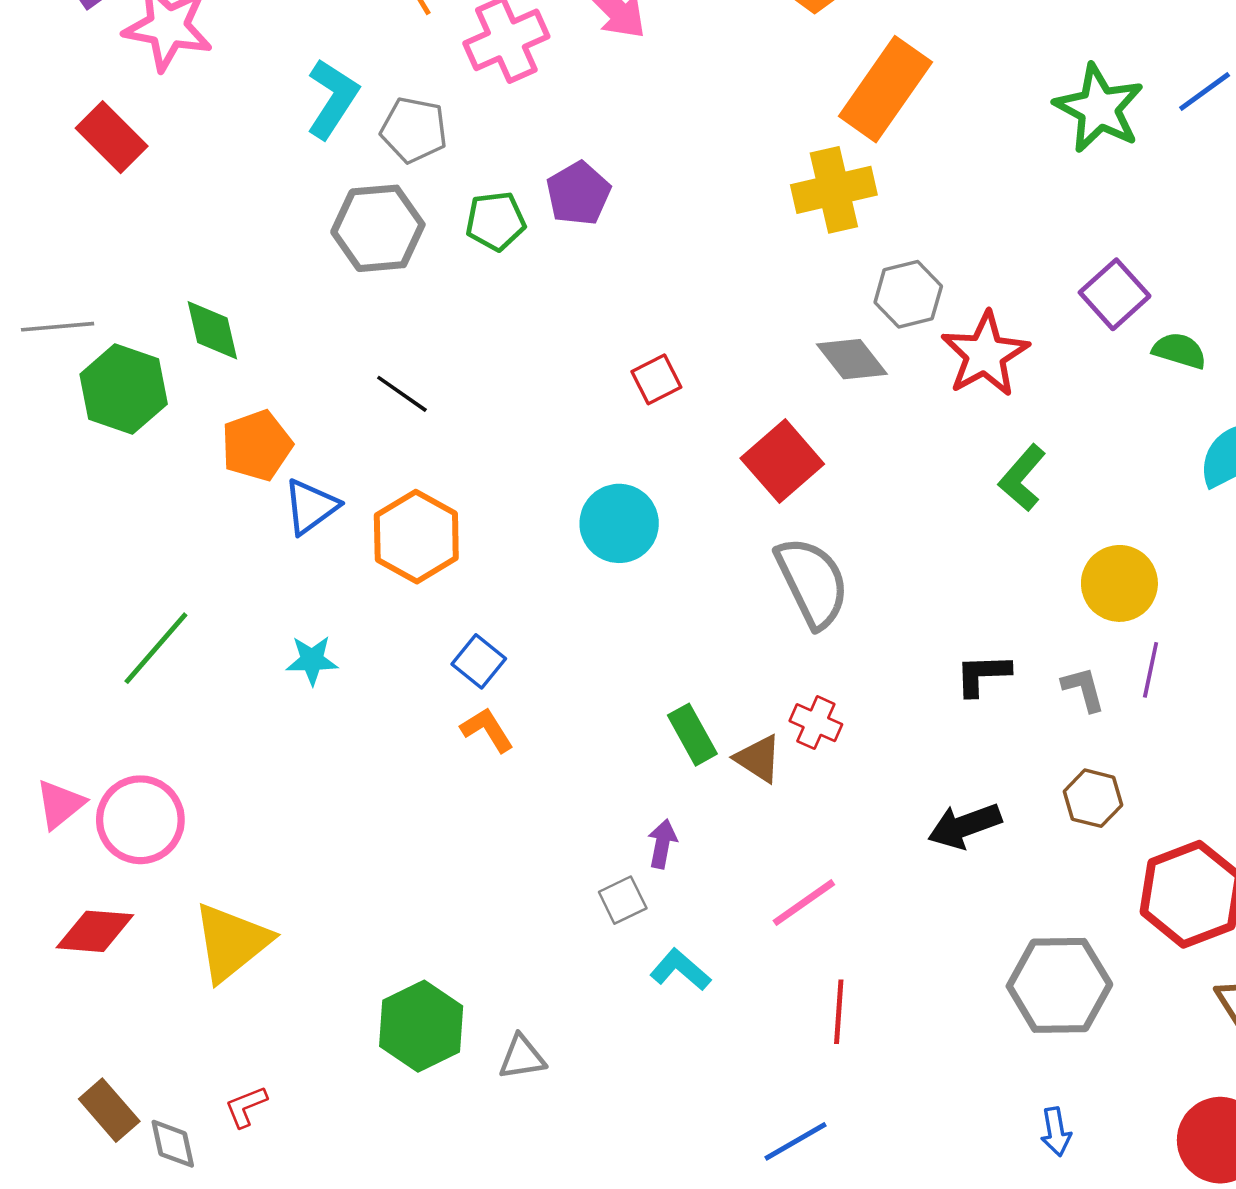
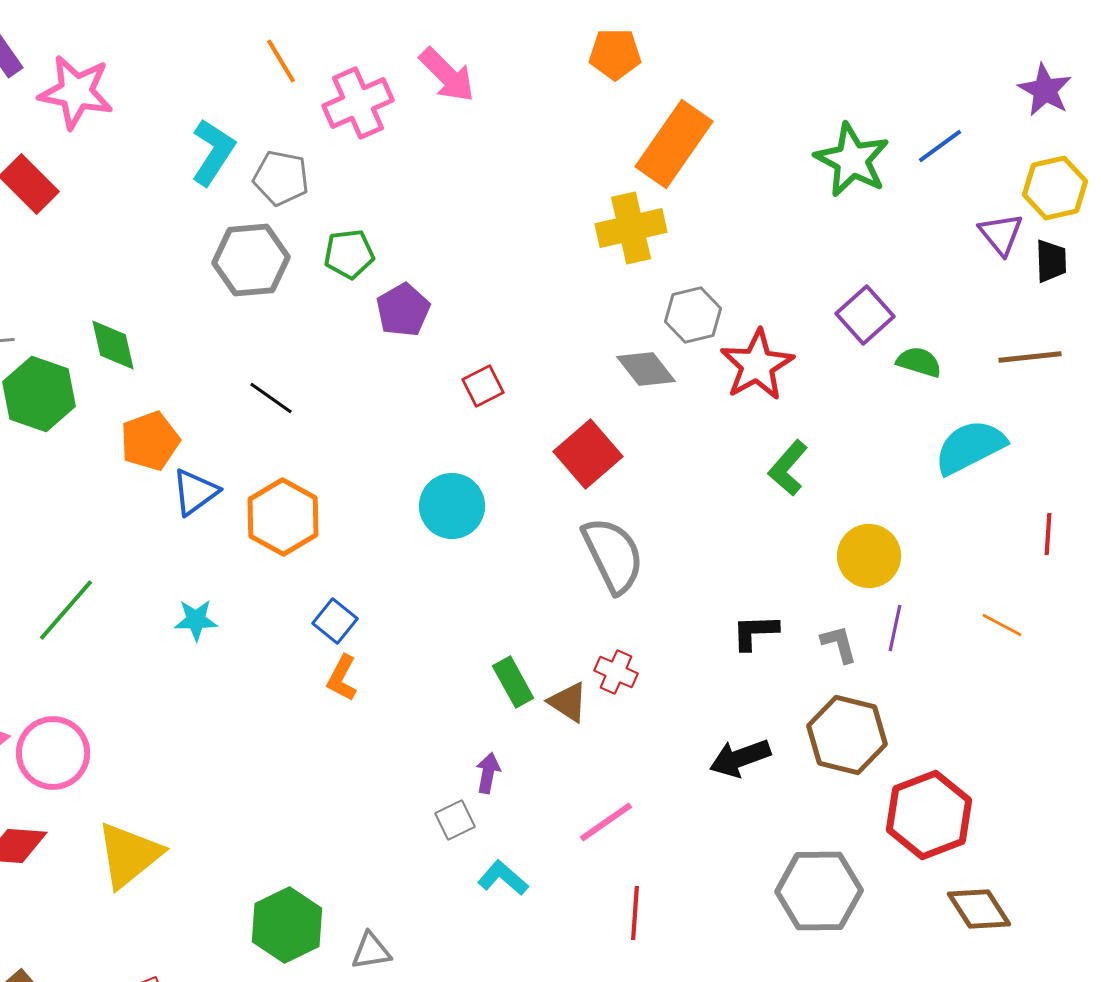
purple pentagon: (578, 193) -> (403, 310), moved
orange L-shape: (487, 730) -> (342, 678), turned -120
brown hexagon: (1093, 798) -> (847, 735), size x1.6

